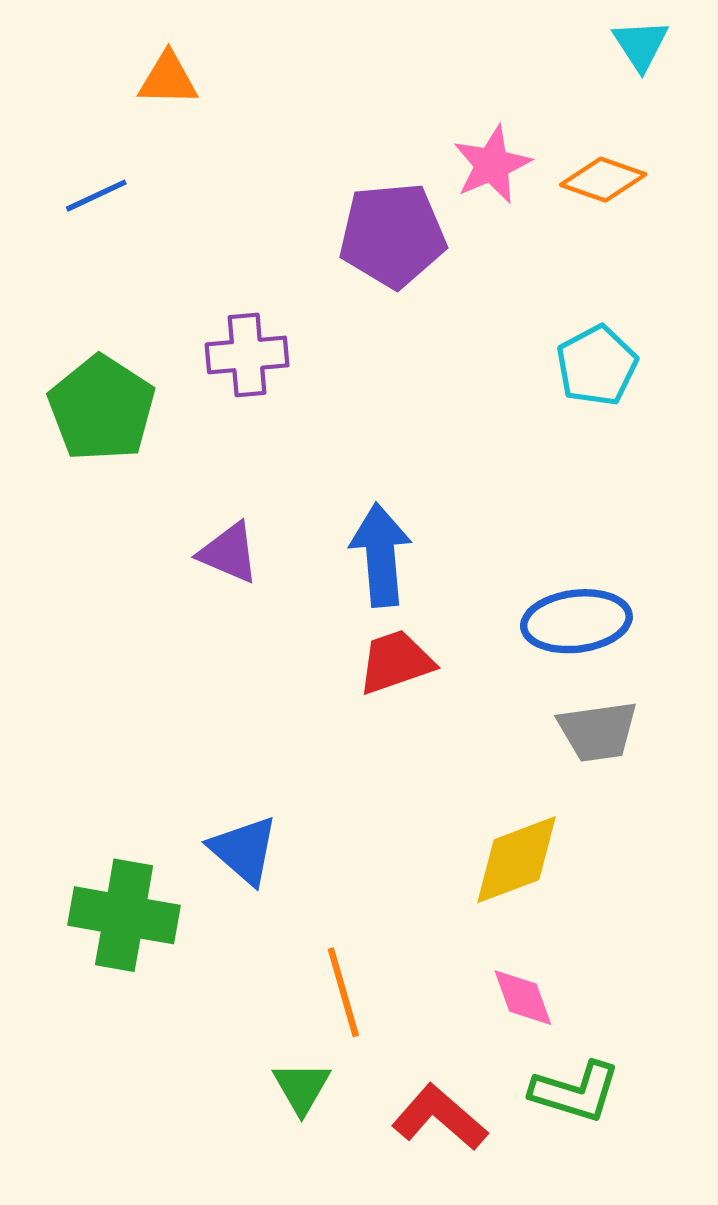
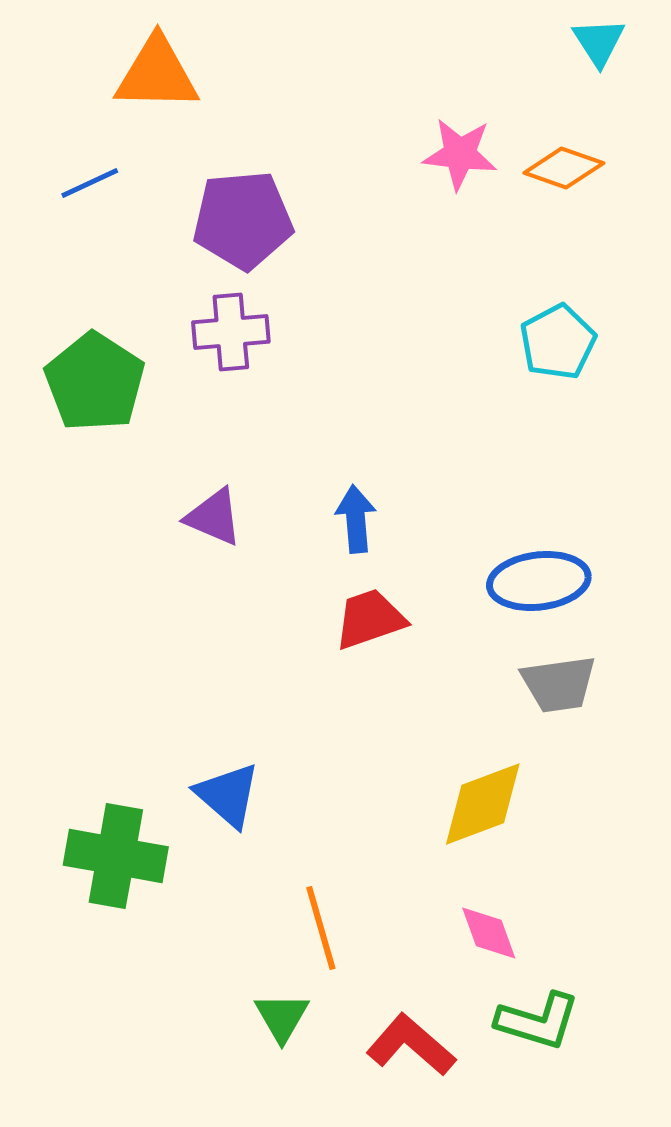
orange triangle: (168, 79) -> (157, 74), size x1.5
pink star: (492, 165) -> (460, 154), turned 30
purple pentagon: (392, 235) -> (243, 220), moved
blue arrow: (381, 555) -> (356, 519), size x0.7

